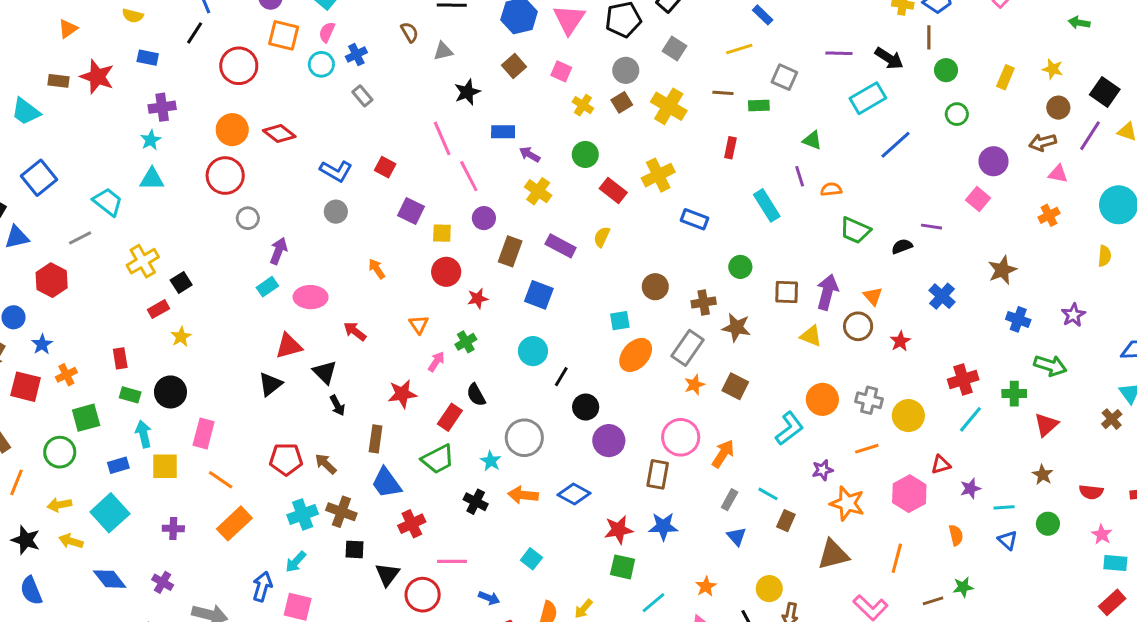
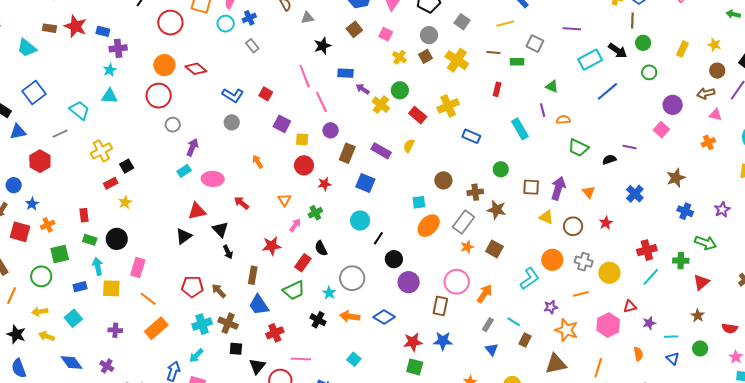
blue rectangle: (148, 58) -> (103, 31), moved
black arrow: (889, 58) -> (618, 51), moved
yellow cross: (538, 191) -> (381, 105), moved
brown circle: (858, 326) -> (573, 226), moved
cyan square: (110, 513) -> (73, 318), size x0.7

